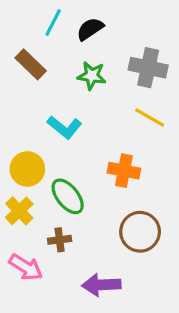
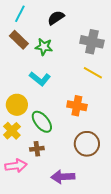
cyan line: (53, 23) -> (20, 14), moved
green star: (92, 76) -> (44, 47), moved
pink arrow: (26, 267) -> (16, 166), turned -40

